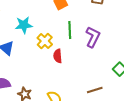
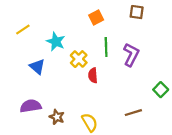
cyan star: (24, 25) -> (56, 42), turned 30

